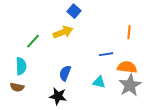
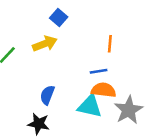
orange line: (129, 32) -> (110, 44), moved
orange semicircle: (127, 67) -> (104, 90), moved
cyan triangle: (99, 82) -> (90, 106), size x1.5

